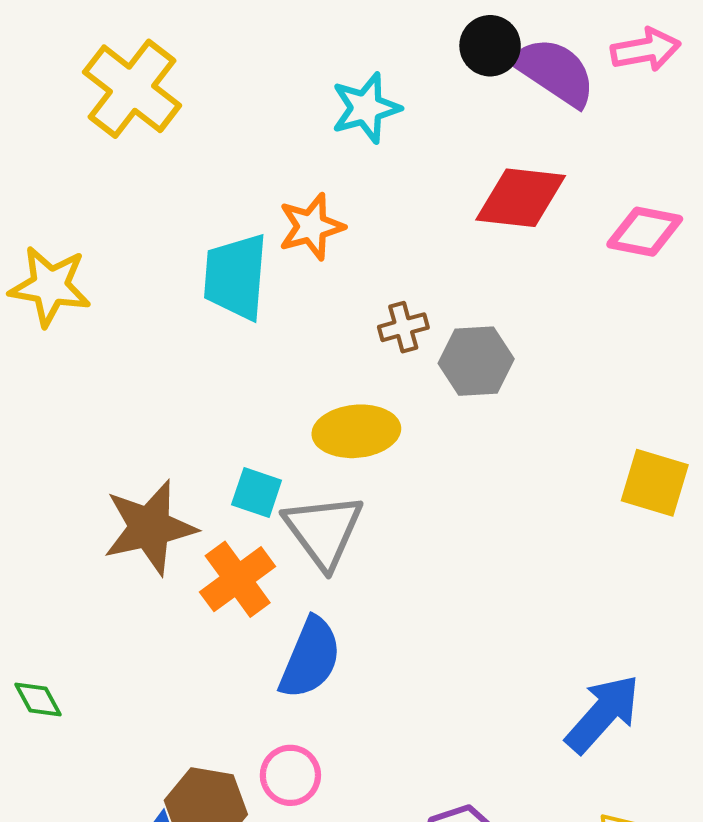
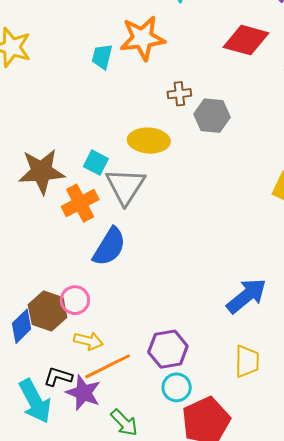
orange star: (311, 227) -> (143, 38), size x1.4
cyan trapezoid: (236, 277) -> (102, 57), size x0.6
pink circle: (290, 775) -> (75, 300), moved

